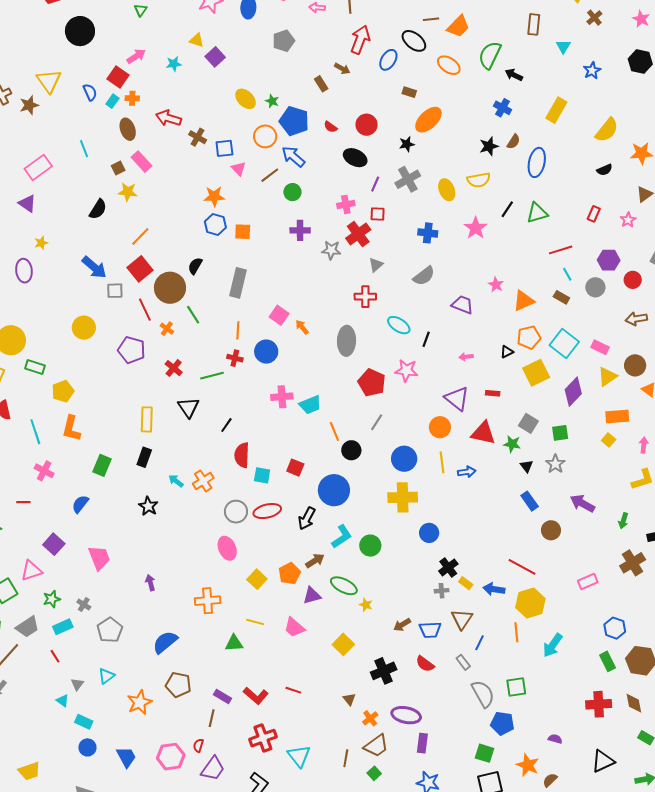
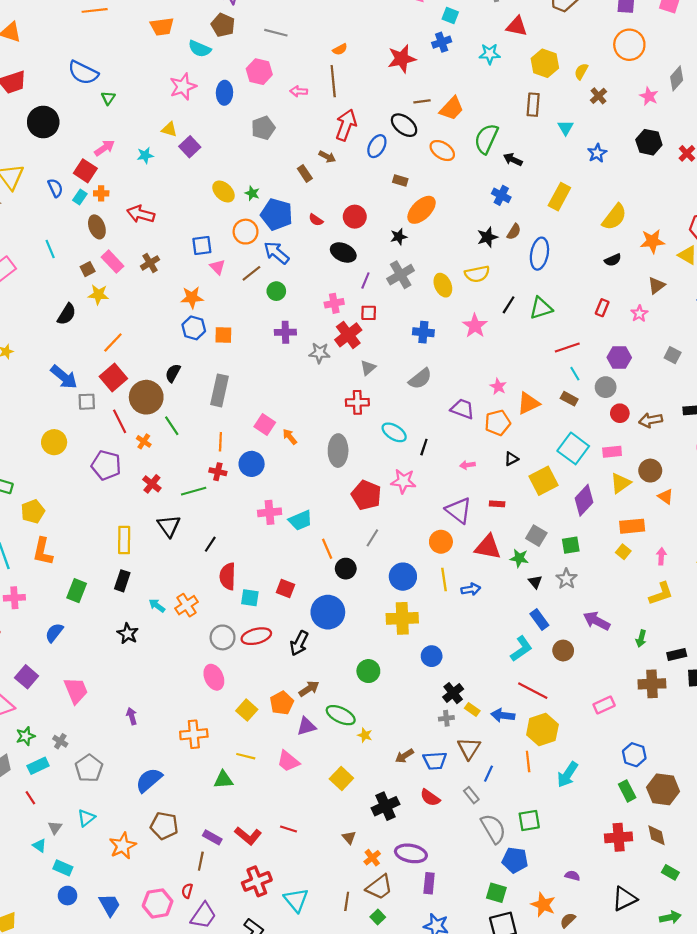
brown cross: (198, 137) -> (150, 263), moved, turned 30
red circle: (633, 280) -> (620, 413), moved
orange pentagon: (529, 337) -> (498, 423), moved
pink rectangle: (600, 347) -> (612, 452), turned -30
pink cross: (44, 471) -> (14, 598), turned -30
cyan L-shape: (342, 537) -> (521, 649), moved
brown cross: (633, 563) -> (652, 684), turned 30

